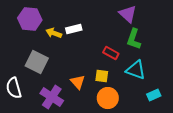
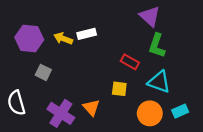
purple hexagon: (30, 19) -> (29, 39), moved
gray square: (37, 62) -> (43, 72), size x0.6
orange triangle: (78, 82) -> (91, 108), moved
orange circle: (108, 98) -> (150, 113), moved

